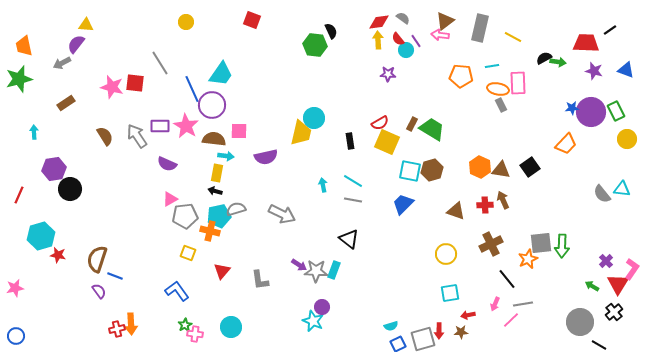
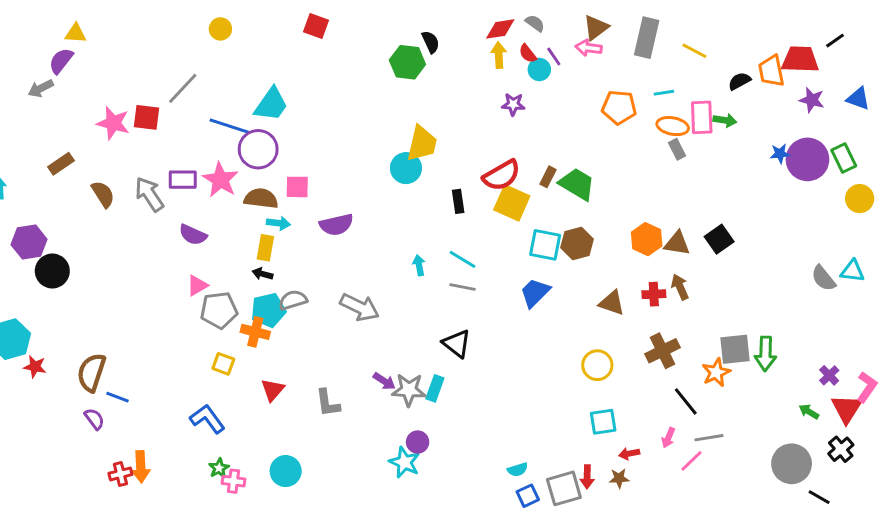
green arrow: (558, 62) -> (725, 120), moved
gray line: (160, 63) -> (183, 88), turned 75
blue line: (192, 89) -> (229, 126), turned -48
brown rectangle: (66, 103) -> (61, 164), moved
red semicircle: (380, 123) -> (502, 175), size x1.5
yellow trapezoid: (301, 133) -> (422, 143), moved
orange trapezoid: (566, 144) -> (771, 71), moved, turned 125

